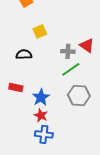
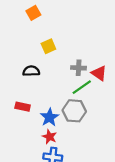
red triangle: (87, 45) -> (99, 73), moved
gray hexagon: (79, 95) -> (74, 111), moved

